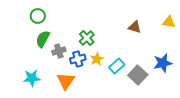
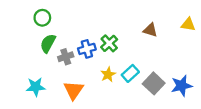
green cross: (87, 38) -> (109, 43), moved
blue cross: (78, 59) -> (87, 49), moved
yellow star: (97, 59) -> (108, 75), moved
blue star: (163, 63) -> (182, 86), moved

